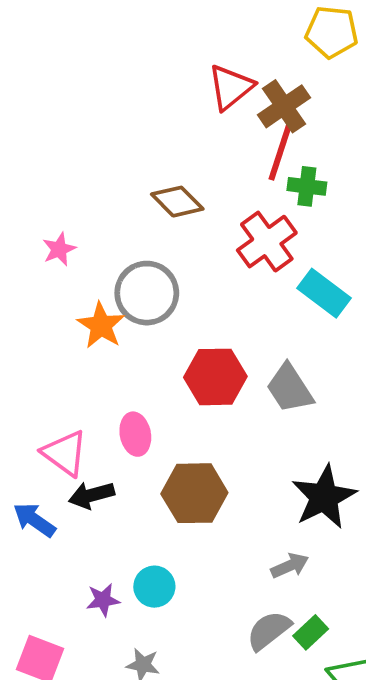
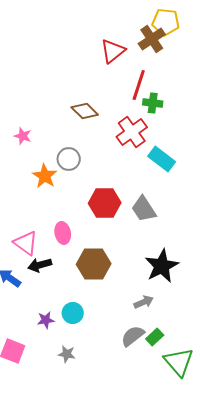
brown cross: (284, 106) -> (152, 39), moved
pink star: (59, 249) -> (23, 136), turned -30
gray circle: (147, 293) -> (69, 159), size x0.7

